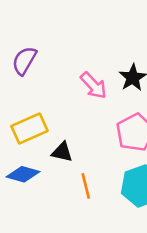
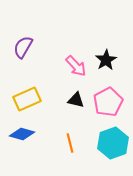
black triangle: (62, 152) -> (76, 100), moved

